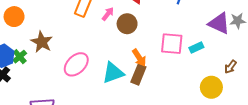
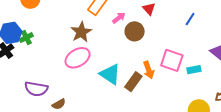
brown star: (42, 42) -> (81, 32), moved
orange arrow: (139, 58) -> (149, 70), moved
cyan triangle: (113, 73) -> (110, 74), turned 40

